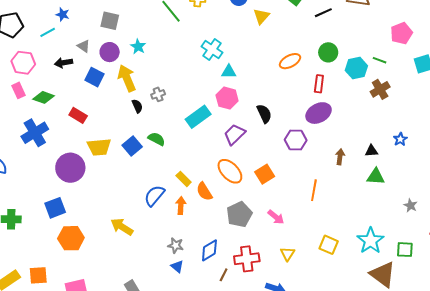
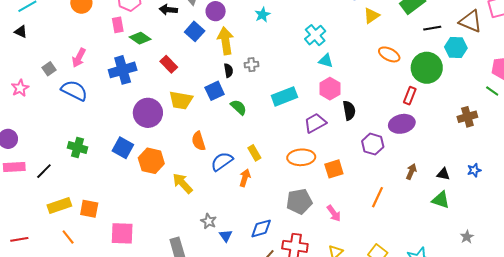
cyan star: (138, 47) -> (262, 15), moved
green circle: (328, 52) -> (427, 68), size x1.6
green line: (380, 60) -> (492, 91), moved
orange ellipse: (290, 61) -> (389, 54), moved, turned 40
cyan hexagon: (356, 68) -> (456, 48), moved
pink hexagon: (227, 98) -> (330, 89), moved
blue square: (132, 146) -> (215, 91), moved
orange ellipse: (230, 171) -> (301, 157), turned -64
orange semicircle: (204, 192) -> (198, 141), moved
blue square: (55, 208) -> (123, 148), turned 35
orange hexagon: (71, 238) -> (151, 161), moved
gray star: (176, 245) -> (209, 221), moved

